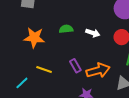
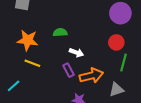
white arrow: (93, 33) -> (76, 53), moved
yellow line: (44, 69) -> (32, 63), moved

